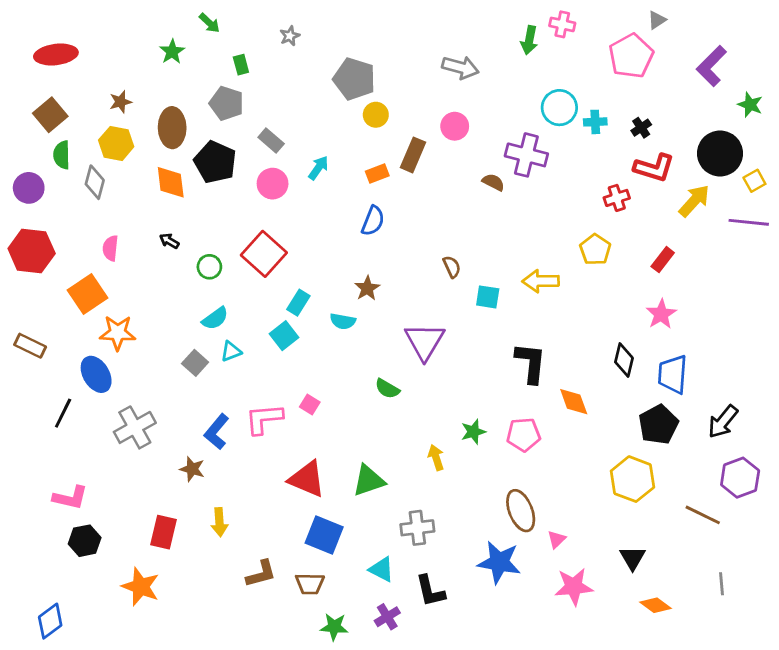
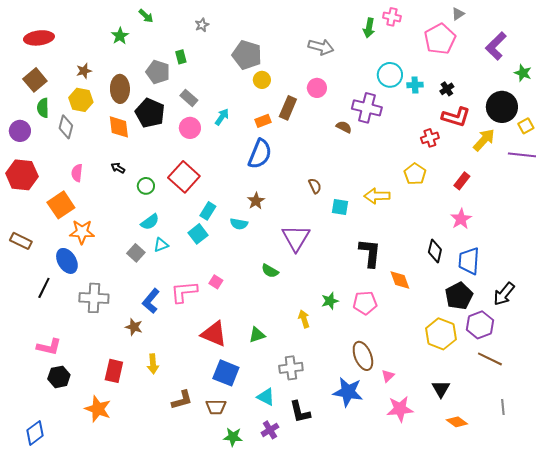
green rectangle: (241, 65) -> (181, 57), moved
blue semicircle: (373, 221) -> (260, 154), size x1.4
gray cross: (135, 427) -> (94, 298), turned 32
purple hexagon: (740, 478) -> (480, 325), moved
green triangle: (369, 480) -> (257, 335), size x0.7

